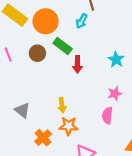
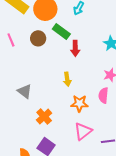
yellow arrow: (62, 105) -> (67, 79), moved
orange star: (69, 126) -> (79, 103), moved

